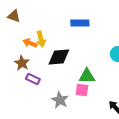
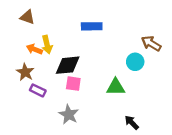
brown triangle: (14, 16) -> (27, 17), moved
green triangle: (87, 76) -> (116, 87), moved
pink square: (82, 90) -> (73, 84), moved

